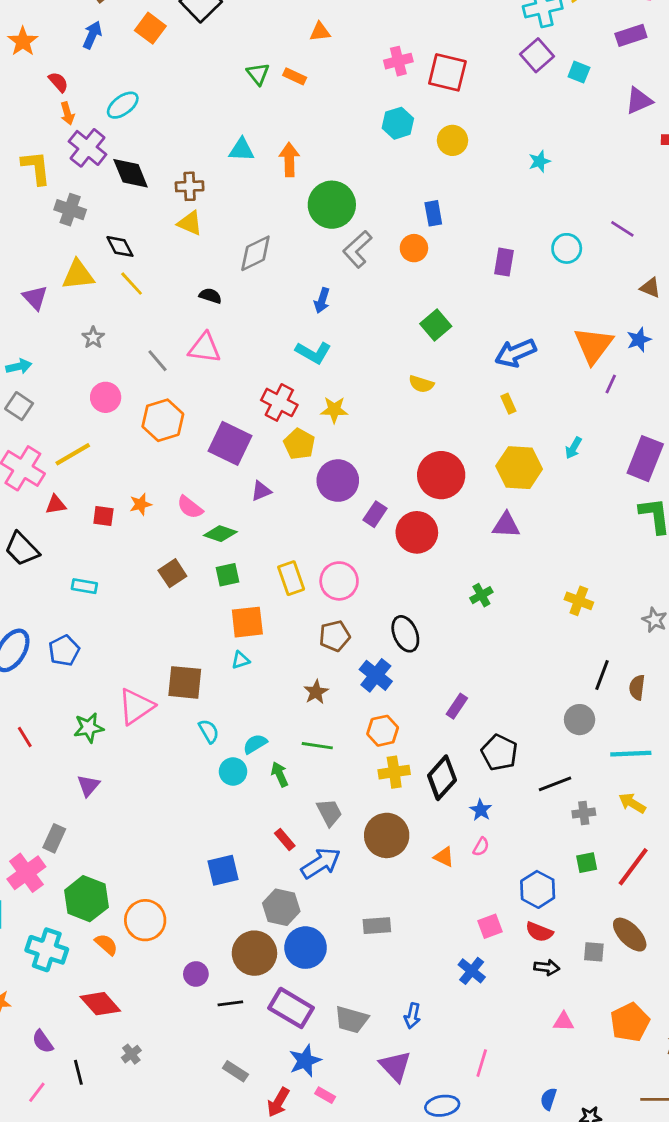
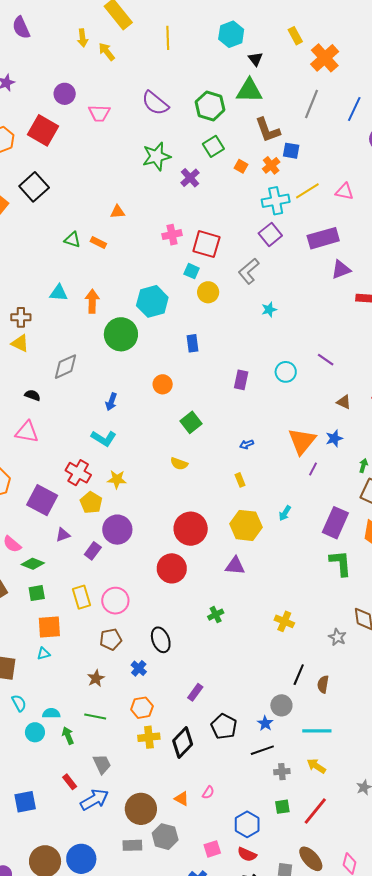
purple rectangle: (631, 35) -> (323, 238), moved, size x1.4
cyan square: (579, 72) -> (192, 271), moved
green triangle: (258, 74) -> (72, 240), turned -36
cyan hexagon: (398, 123) -> (152, 301), moved, size x1.4
orange circle: (414, 248) -> (163, 384), moved
gray L-shape: (357, 249) -> (249, 271), moved
blue arrow: (515, 353) -> (247, 444), size x0.5
purple rectangle: (375, 514) -> (93, 551), moved
blue cross: (376, 675) -> (139, 668), size x0.7
cyan semicircle: (255, 744) -> (51, 713), turned 30
blue star: (481, 810) -> (265, 723), moved
brown circle: (387, 835) -> (141, 809), moved
gray hexagon: (281, 907) -> (165, 837), moved

